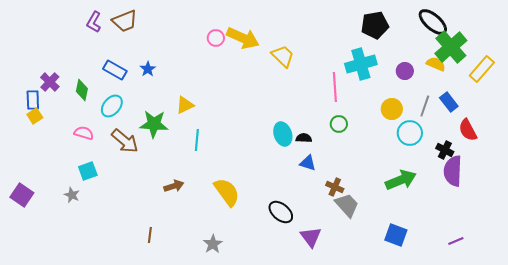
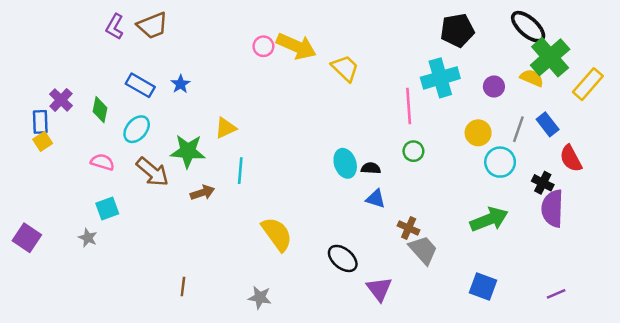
brown arrow: (174, 186) -> (202, 193), moved
gray star: (213, 244) -> (260, 297), turned -30

